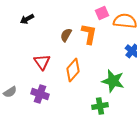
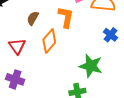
brown semicircle: (66, 35) -> (33, 18), moved
orange diamond: (73, 70) -> (49, 41), moved

